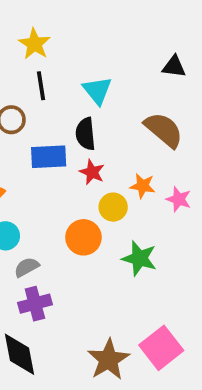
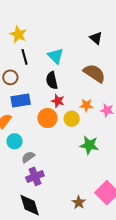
black triangle: (174, 67) -> (96, 38), turned 40
blue rectangle: (49, 157) -> (21, 100), moved
orange circle: (83, 237) -> (47, 118), moved
brown star: (108, 360) -> (79, 202), size x0.6

